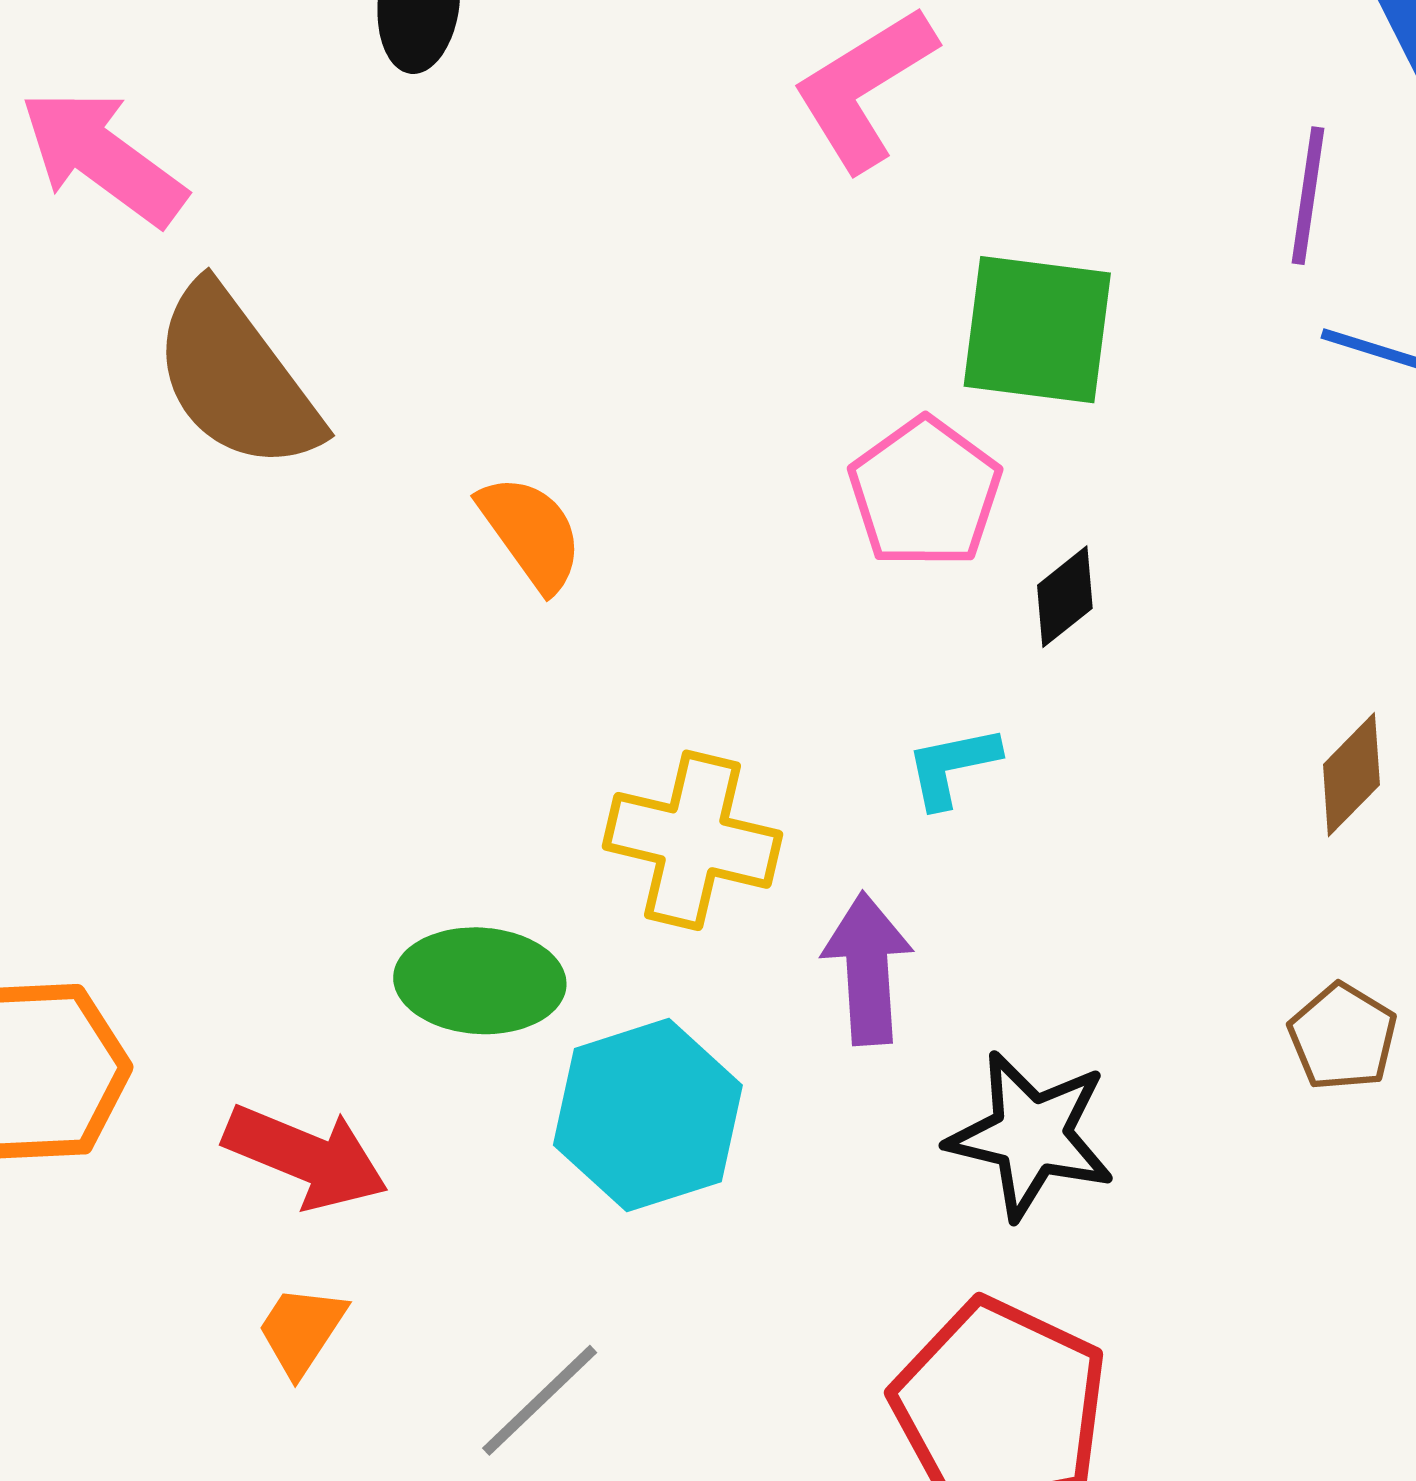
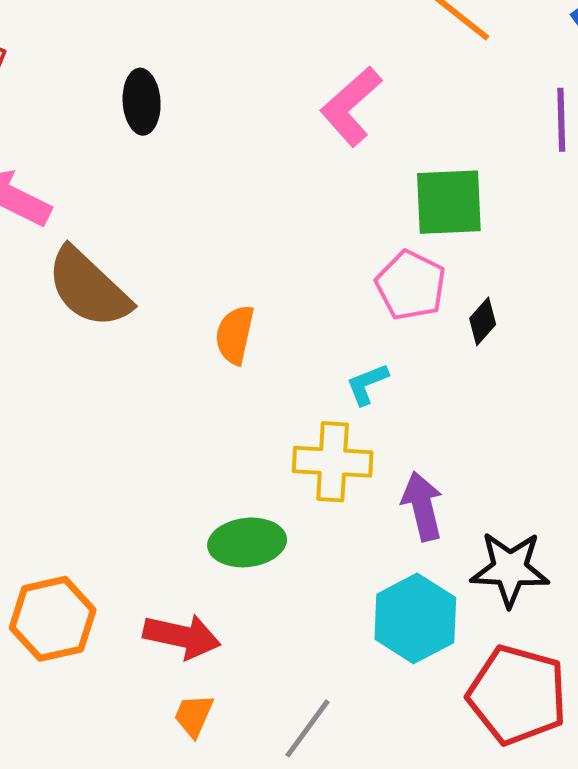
orange semicircle: (531, 533) -> (235, 335), turned -122
cyan L-shape: (952, 766) -> (367, 384), moved
cyan hexagon: (648, 1115) -> (415, 618), moved

